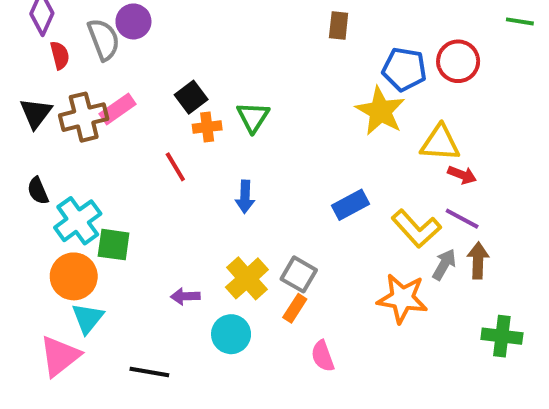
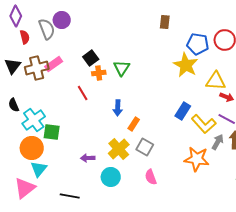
blue rectangle: (351, 205) -> (183, 111), moved, turned -30
orange rectangle: (295, 308) -> (134, 124), moved
pink semicircle: (323, 356) -> (151, 177), moved

